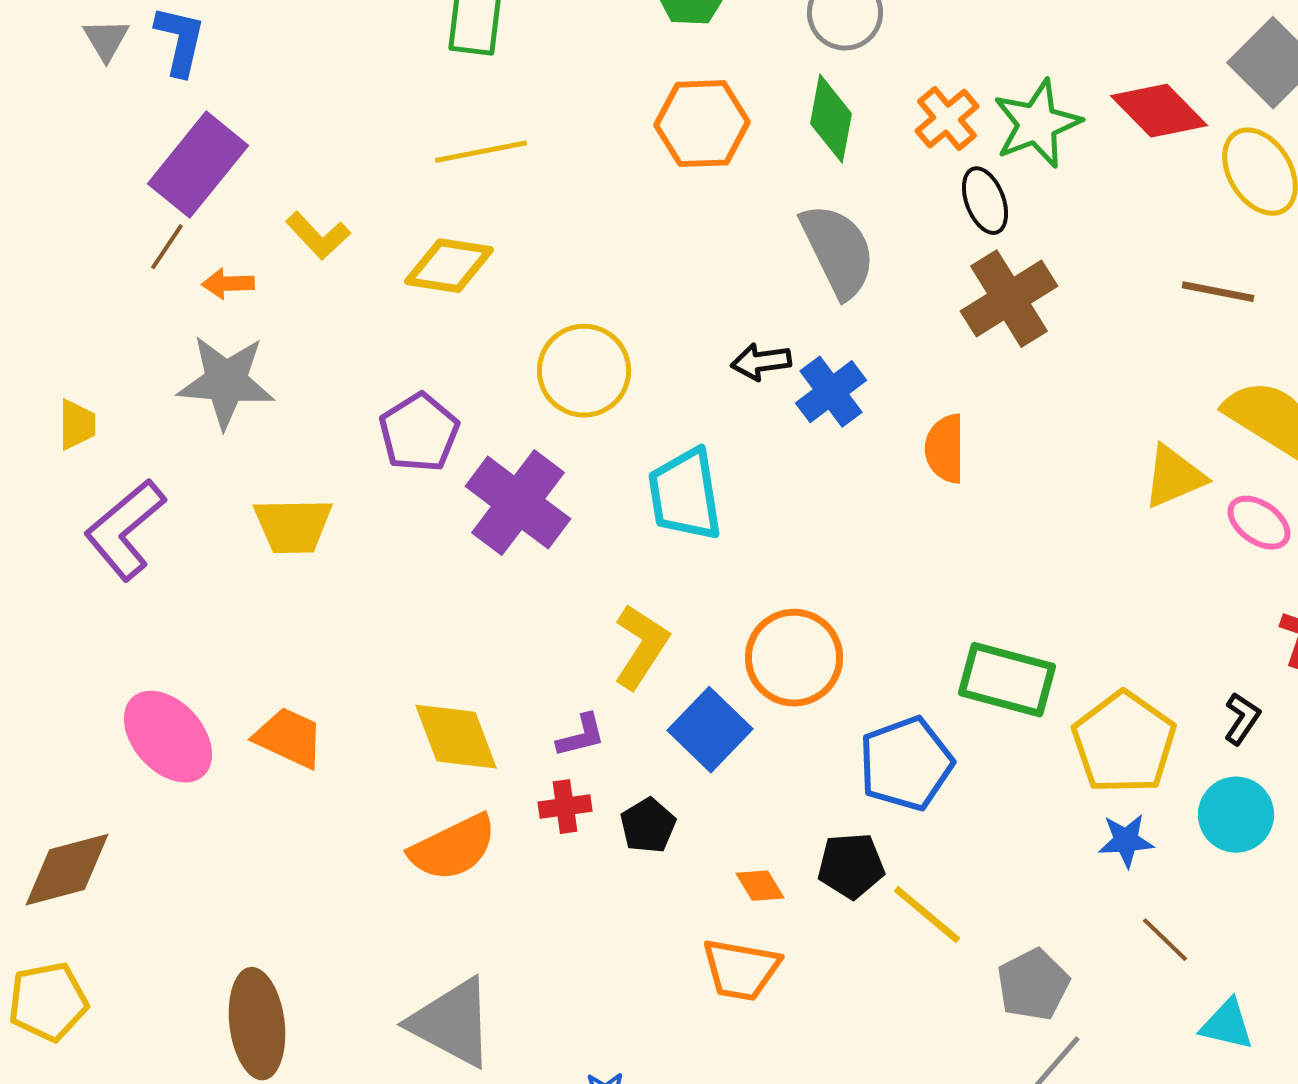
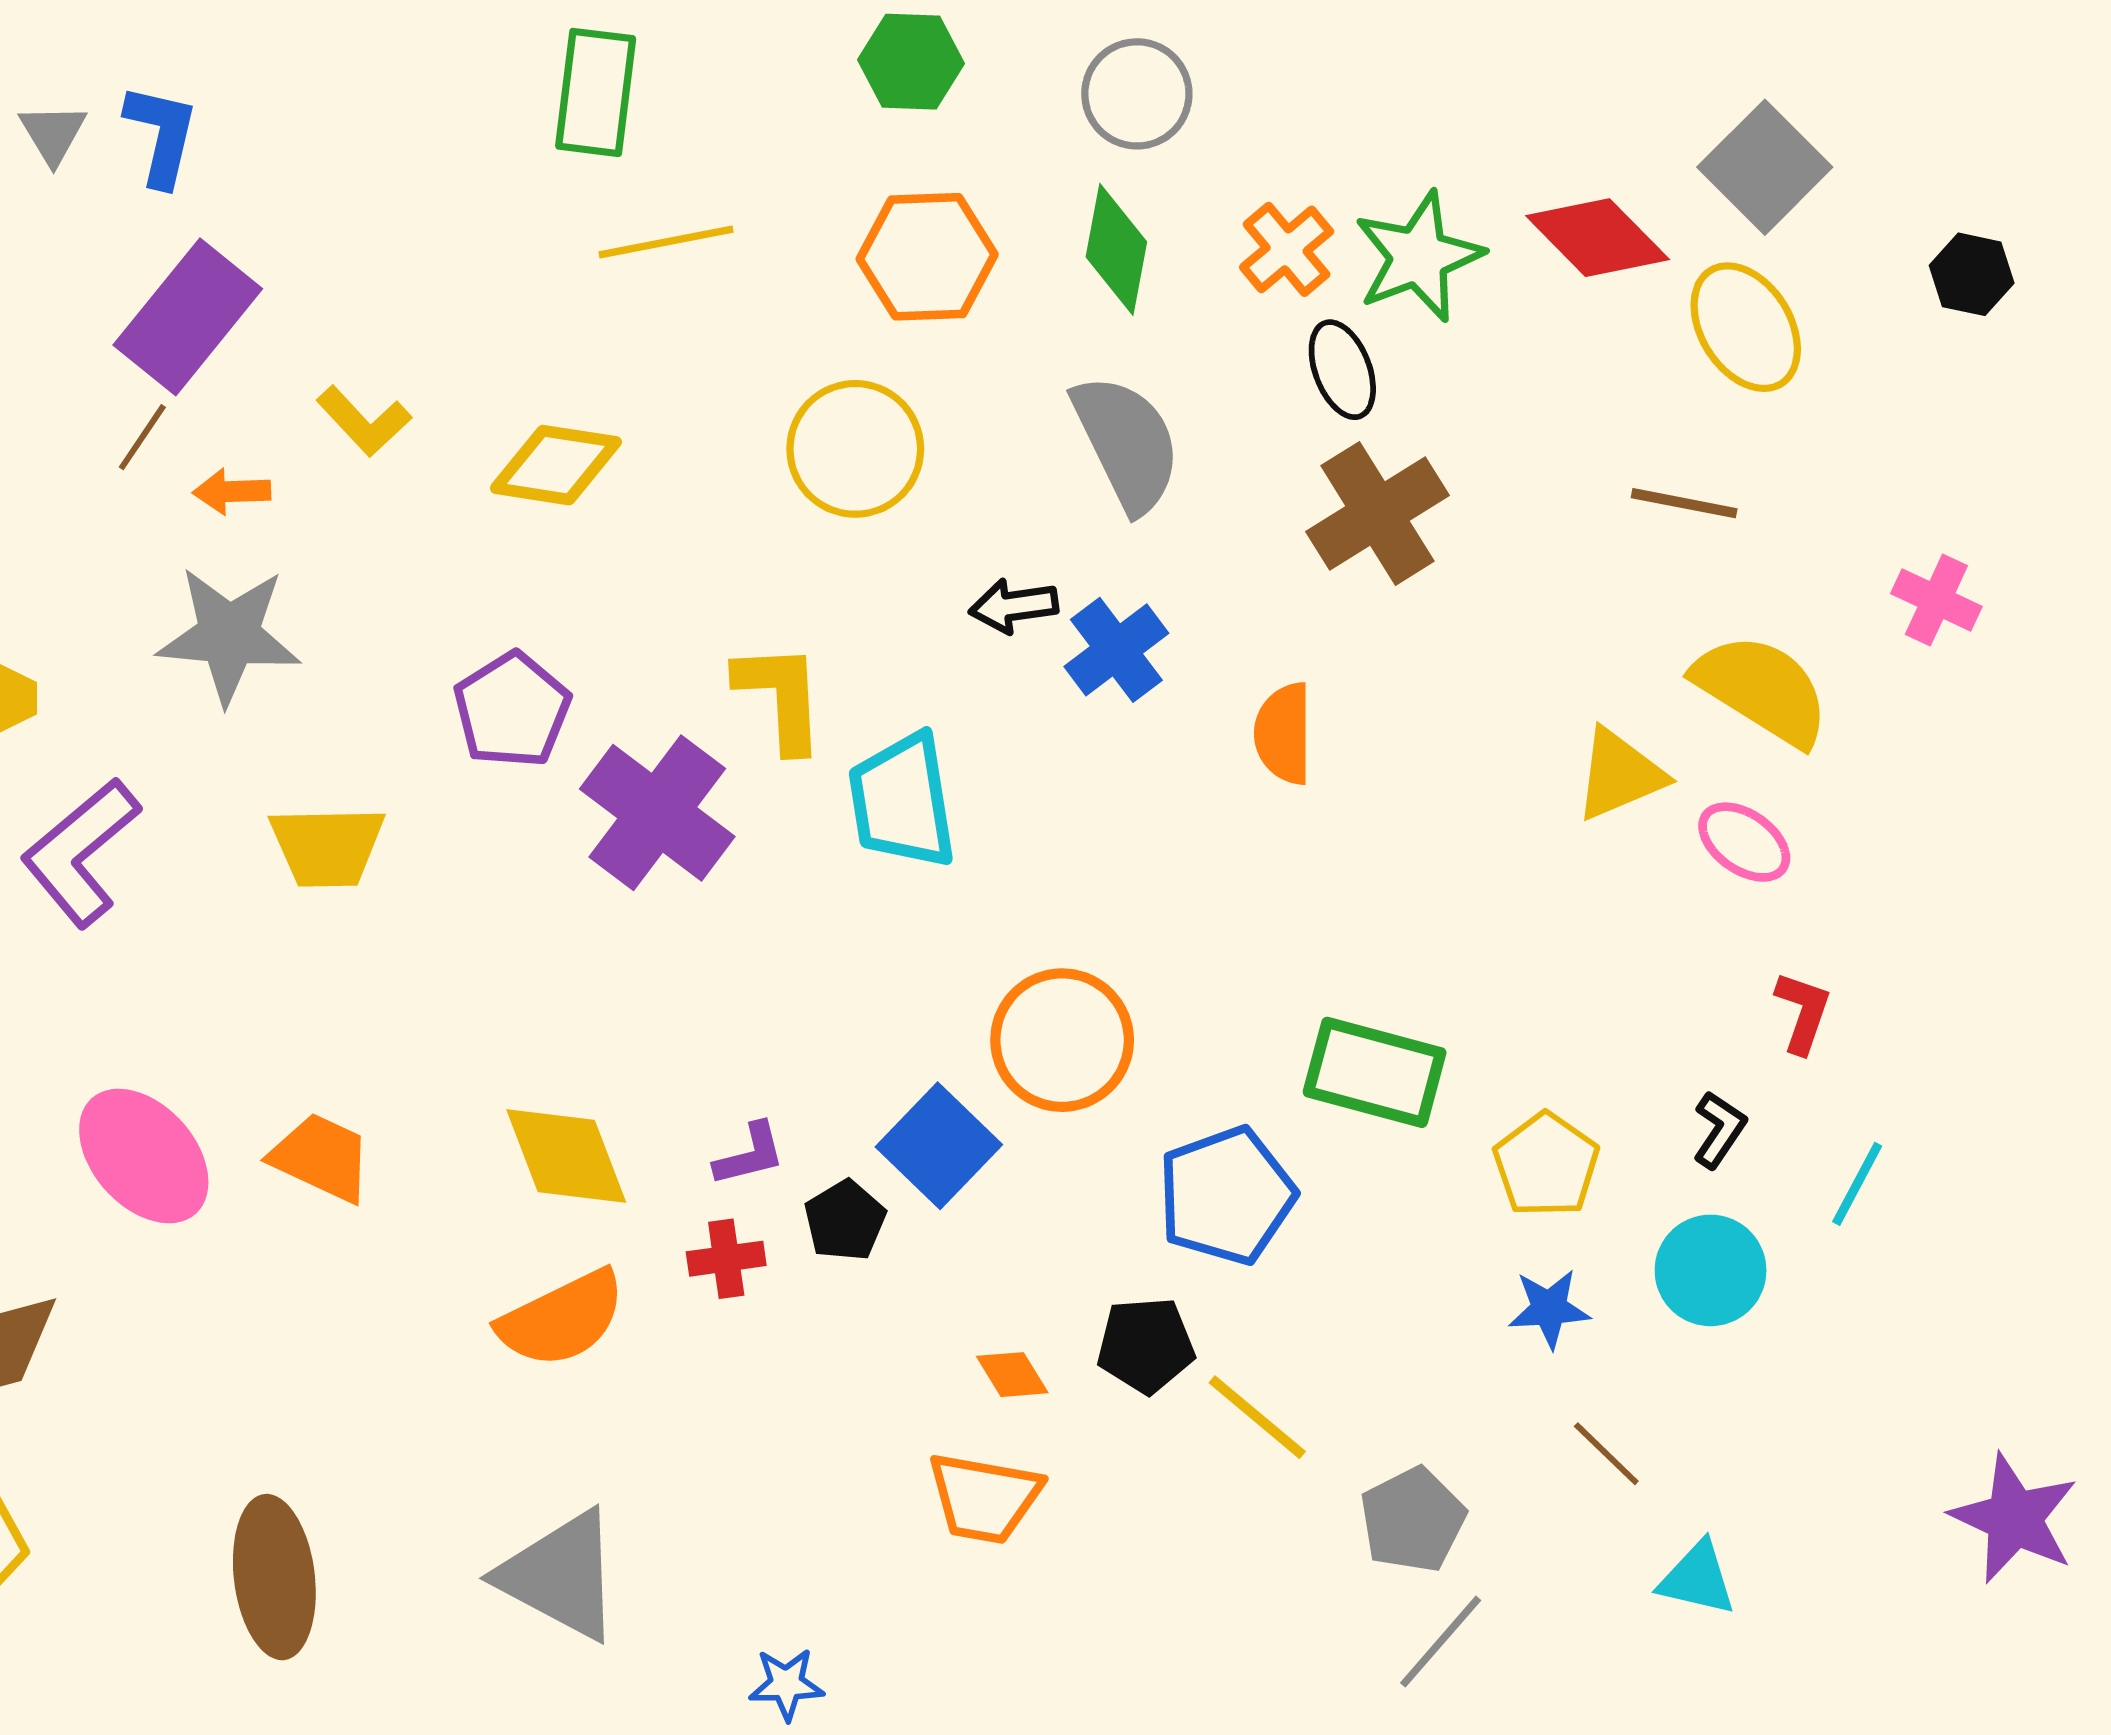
yellow line: (481, 152) -> (666, 242), moved
yellow circle: (584, 371) -> (855, 449), moved
yellow L-shape: (641, 647) -> (780, 697), moved, turned -36
yellow pentagon: (1124, 743) -> (1546, 1165), size x0.7
black pentagon: (648, 826) -> (845, 1221), moved

